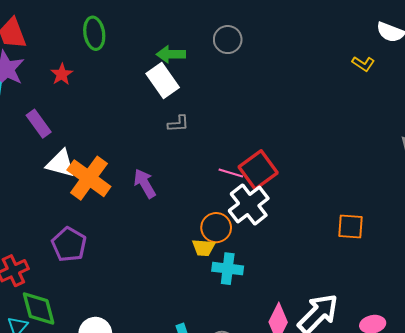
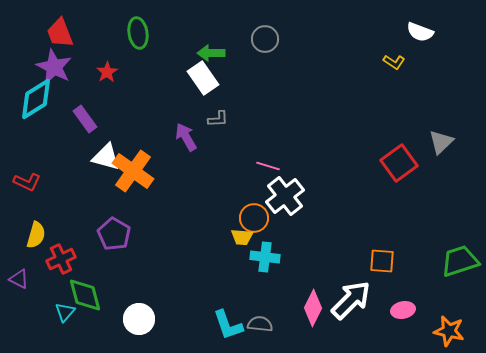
red square: (258, 170) -> (399, 163), moved
purple arrow: (145, 183) -> (186, 137), moved
orange square: (351, 227) -> (382, 261), moved

